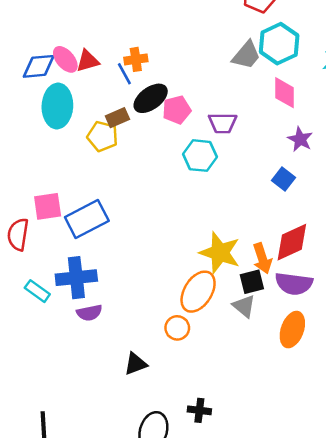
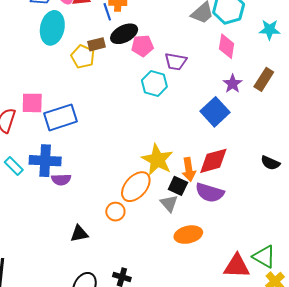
blue square: (284, 179) -> (215, 112), size x1.6
black square: (252, 282) -> (178, 186), turned 30
purple semicircle: (89, 313) -> (61, 180), moved
orange ellipse: (292, 330) -> (188, 235), moved, turned 48

